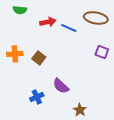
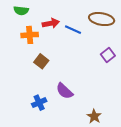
purple square: (102, 52) -> (108, 55), turned 32
orange cross: (15, 54) -> (30, 35), moved
brown star: (80, 110) -> (94, 116), moved

